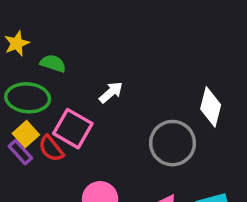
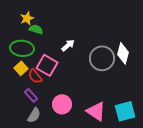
yellow star: (17, 43) -> (27, 18), moved
gray circle: (173, 143) -> (102, 58), moved
purple rectangle: (20, 152) -> (31, 95), moved

